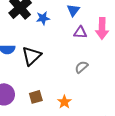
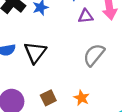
gray semicircle: (81, 67) -> (94, 55), size x1.5

